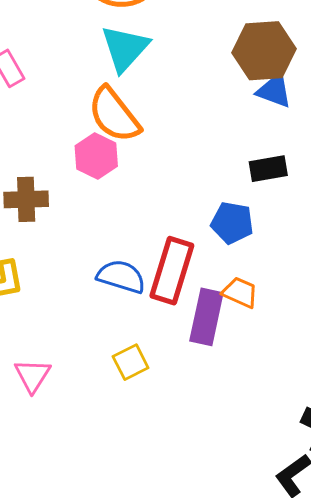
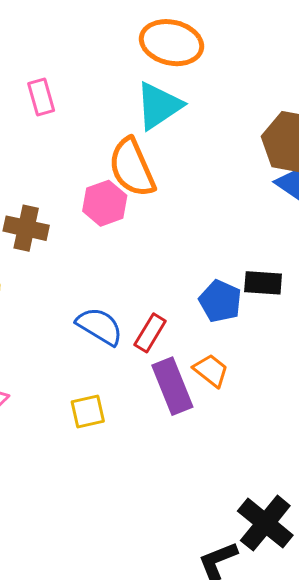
black rectangle: (268, 169) -> (263, 283), moved
red rectangle: (172, 271) -> (150, 333), size x0.6
purple rectangle: (206, 317) -> (172, 386), turned -48

